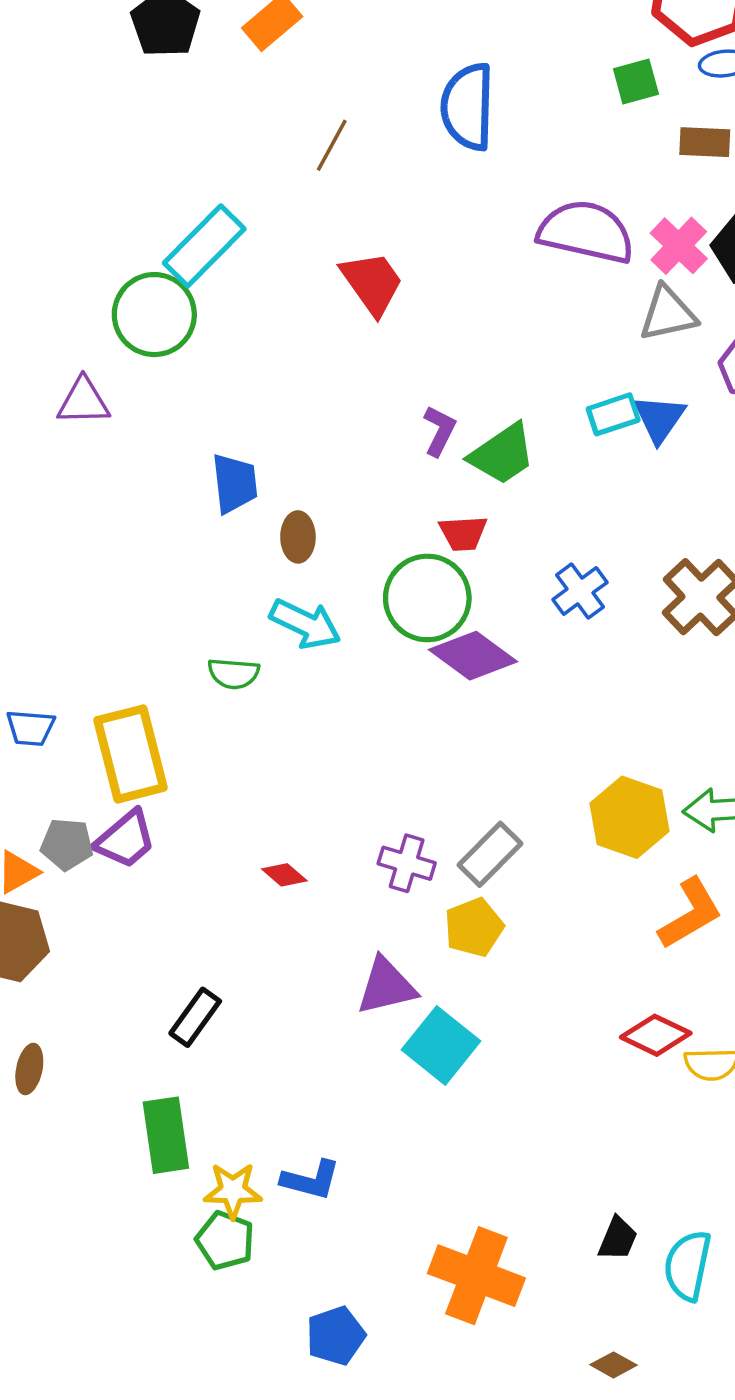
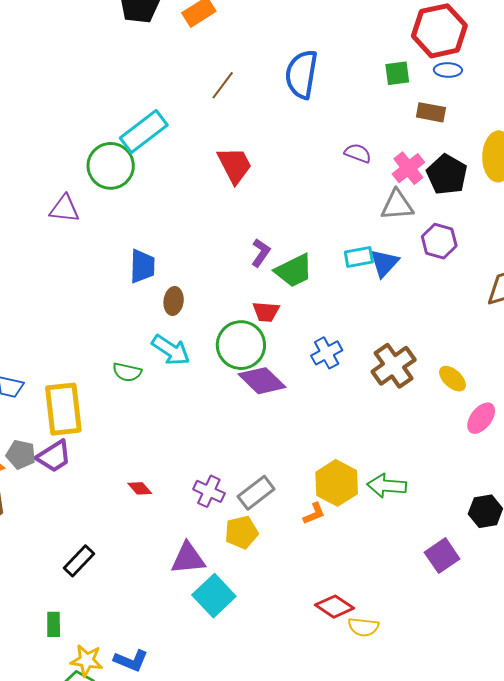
purple semicircle: (586, 232) -> (358, 153), size x0.5
orange L-shape: (690, 914) -> (314, 514), moved, size x0.6
green rectangle: (166, 1135) -> (54, 624), size x0.6

